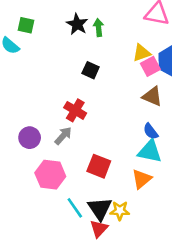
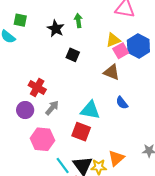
black star: (77, 24) -> (56, 29), moved
brown triangle: (152, 96) -> (112, 72), moved
red cross: (75, 110) -> (37, 87), moved
cyan triangle: (150, 151) -> (90, 110), moved
orange triangle: (142, 179) -> (116, 158), moved

